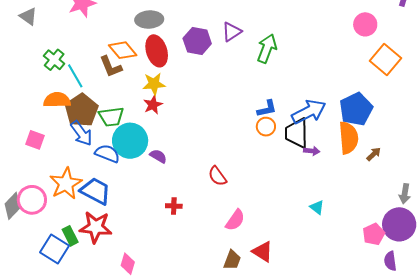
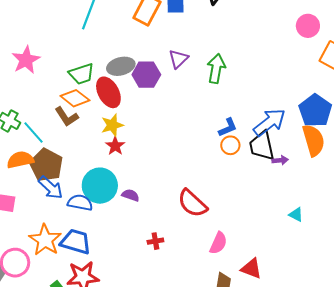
gray ellipse: (149, 20) -> (121, 66), moved
green trapezoid: (111, 117) -> (82, 74), moved
red semicircle: (217, 176) -> (192, 203), size x1.5

